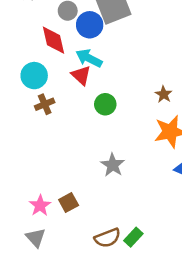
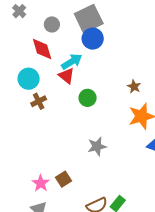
blue circle: (90, 25) -> (93, 39), moved
cyan arrow: (89, 58) -> (72, 62), turned 125
gray star: (113, 165) -> (97, 146), turned 30

